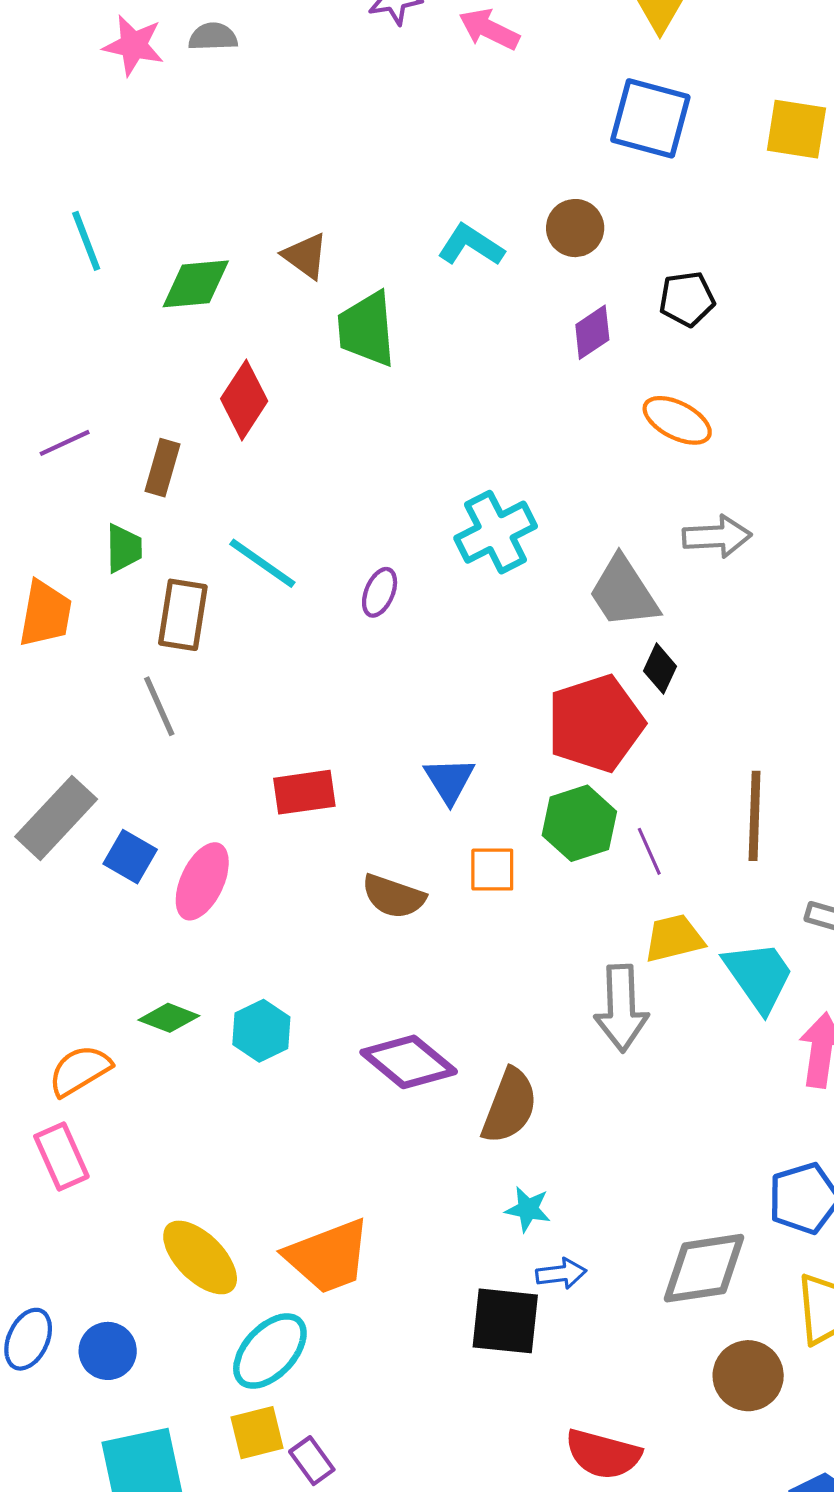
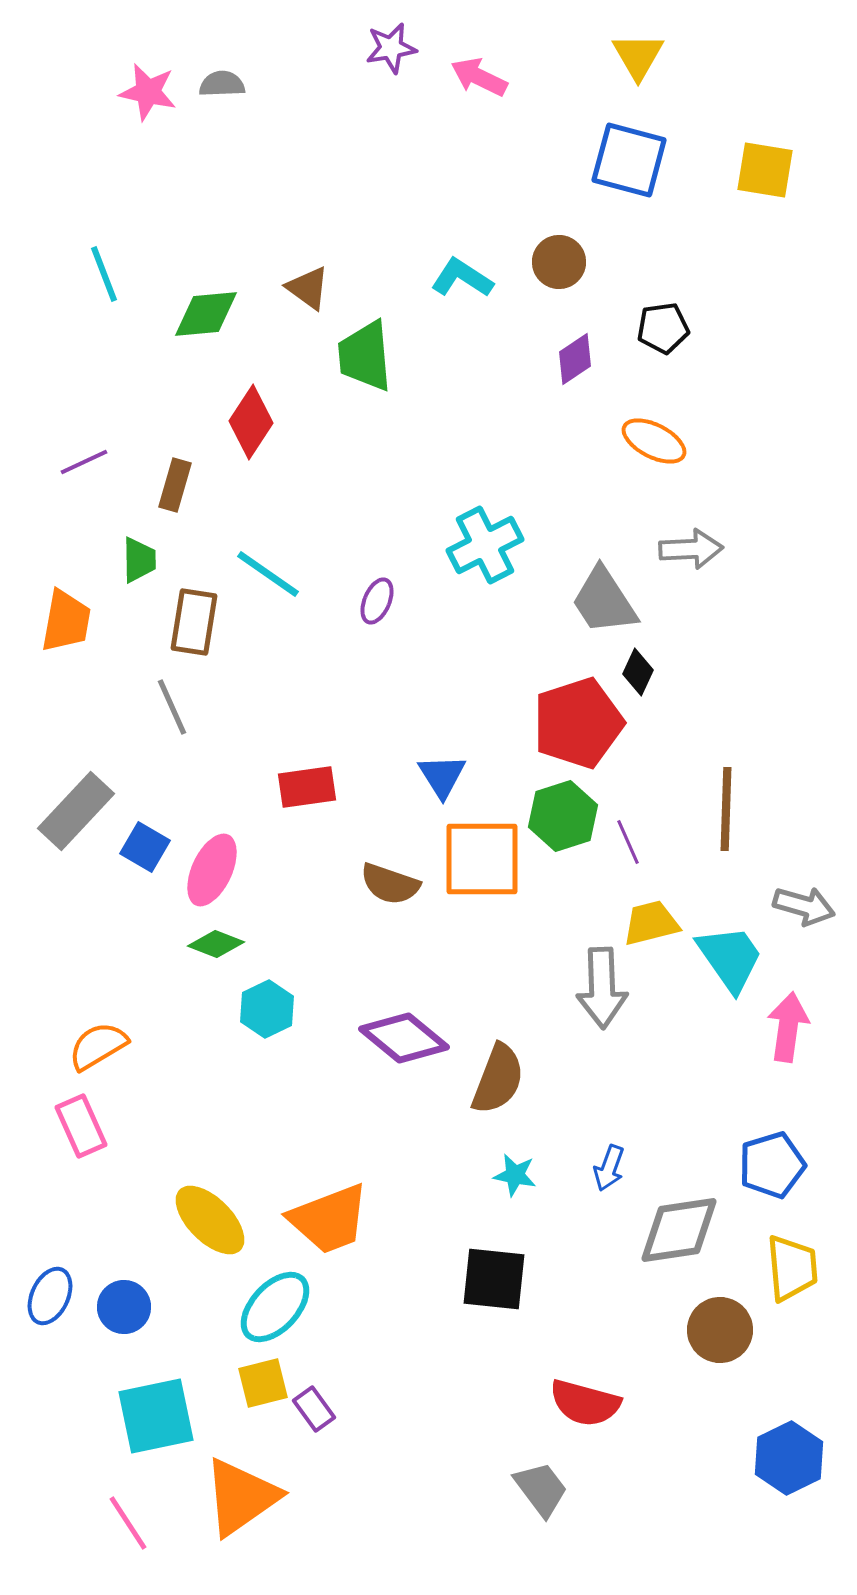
orange square: (492, 870) -> (482, 859), size x1.8
green diamond: (169, 1018) -> (216, 944), moved
blue arrow: (561, 1274) -> (609, 1168), moved, turned 117

